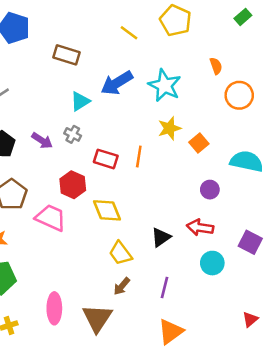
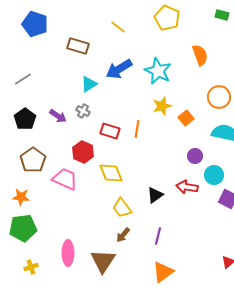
green rectangle: (243, 17) -> (222, 15), turned 56
yellow line: (129, 33) -> (118, 27), moved
orange semicircle: (216, 66) -> (200, 55), size x1.5
orange circle: (239, 95) -> (219, 97), moved
cyan circle: (212, 263) -> (214, 175), moved

